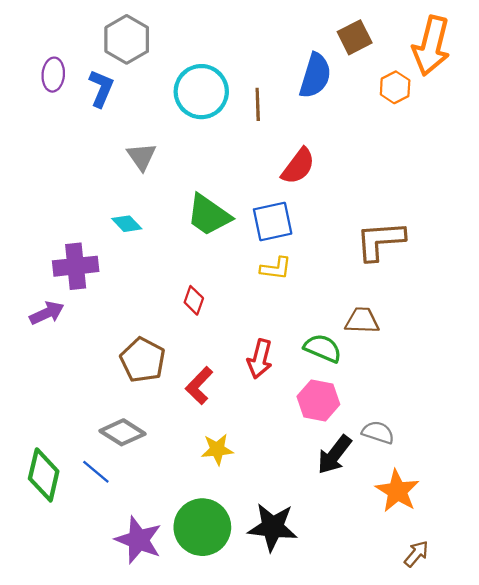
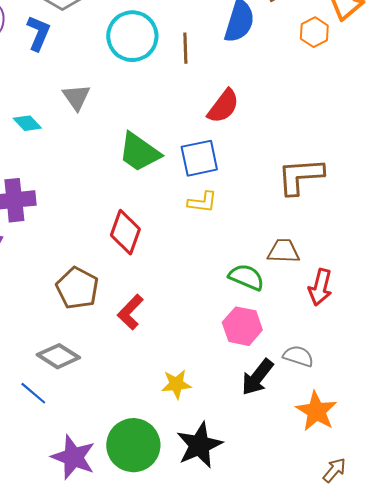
cyan diamond: (127, 224) -> (27, 123), moved
red diamond: (194, 300) -> (125, 232), size x1.6
red arrow: (260, 359) -> (320, 287), moved
yellow star: (217, 449) -> (176, 384), moved
black star: (273, 527) -> (199, 445), turned -30

